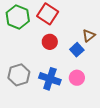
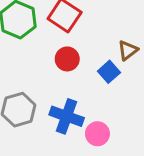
pink circle: (77, 78) -> (97, 134), moved

